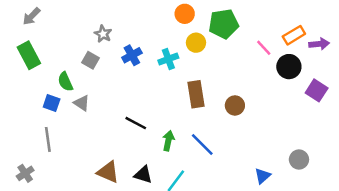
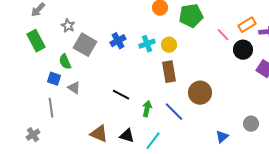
gray star: (103, 34) -> (68, 26), moved
yellow circle: (196, 43) -> (169, 45), moved
gray square: (90, 60) -> (85, 45), size x1.6
gray triangle: (82, 103) -> (74, 88), moved
brown circle: (235, 105) -> (200, 93), moved, size x1.5

